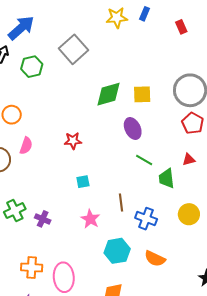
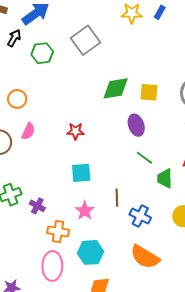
cyan square: (83, 182) -> (81, 173), size x1.5
cyan hexagon: (117, 251) -> (91, 252), moved
orange semicircle: (155, 259) -> (145, 257), size x1.4
orange cross: (32, 267) -> (58, 232), moved

